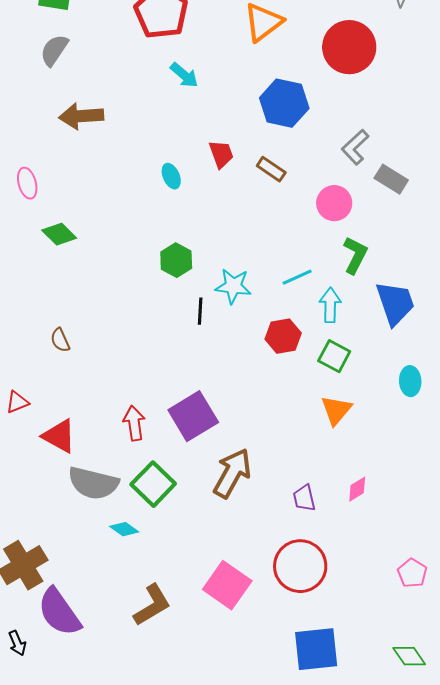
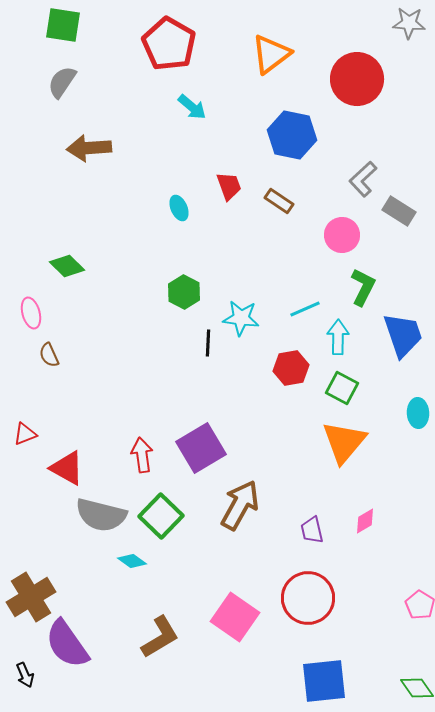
pink ellipse: (27, 183) -> (31, 313), moved
brown semicircle: (60, 340) -> (49, 355), moved
orange triangle: (336, 410) -> (344, 442), size x1.4

